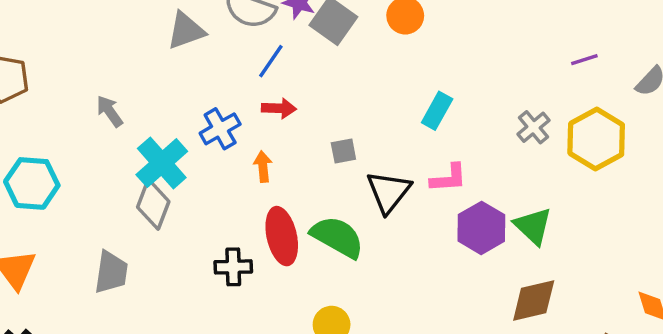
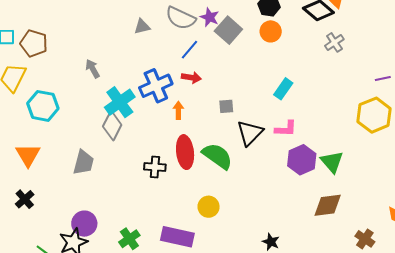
gray triangle: (186, 31) -> (142, 27), size x0.7
purple line: (584, 60) -> (383, 79), moved
gray cross: (533, 127) -> (334, 42), moved
blue cross: (220, 129) -> (156, 86), size x1.4

